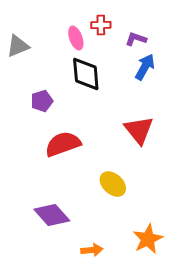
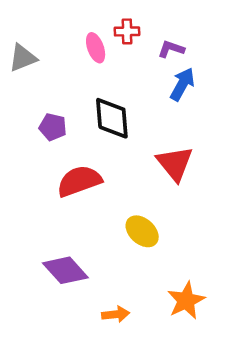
black diamond: (86, 74) -> (112, 118), moved
purple pentagon: (42, 101) -> (53, 127), turned 30

